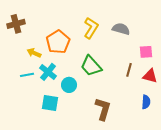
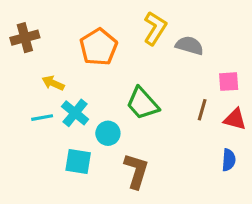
yellow L-shape: (91, 28) -> (155, 28), moved
orange pentagon: (58, 42) -> (99, 47), moved
brown L-shape: (103, 109) -> (136, 171), moved

